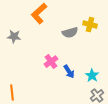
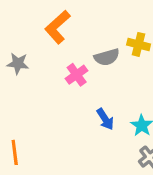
pink cross: (51, 62) -> (77, 75), moved

